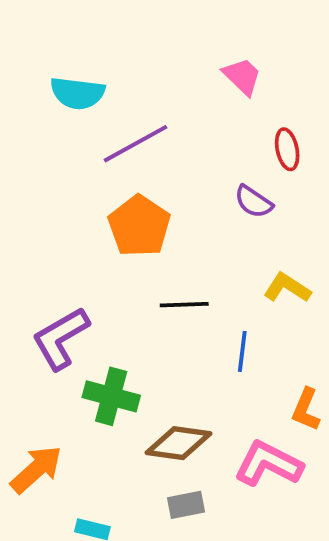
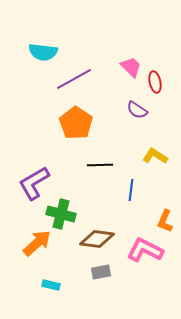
pink trapezoid: (242, 76) -> (131, 67), moved
orange arrow: (36, 469) -> (37, 243), moved

